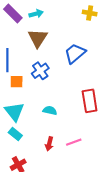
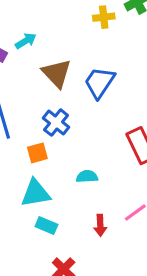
brown triangle: (38, 38) -> (57, 73), moved
orange square: (17, 82) -> (37, 153), moved
cyan triangle: (14, 112) -> (36, 193), turned -45

